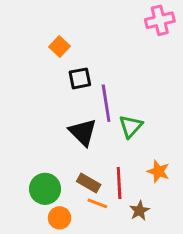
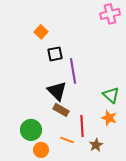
green triangle: (131, 126) -> (111, 95), moved, turned -30
brown rectangle: (89, 183) -> (61, 110), moved

